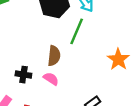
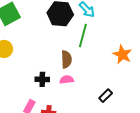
pink semicircle: (51, 79) -> (67, 80), turned -32

